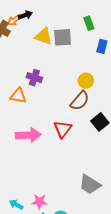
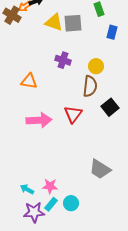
purple cross: (34, 78) -> (63, 60), moved
brown semicircle: (80, 101) -> (90, 86), turned -35

